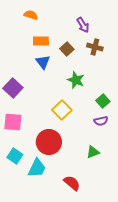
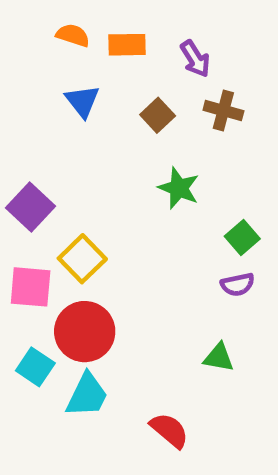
orange rectangle: (41, 41) -> (127, 45), moved
blue triangle: (43, 62) -> (82, 101), moved
yellow square: (62, 110) -> (82, 259), moved
red circle: (49, 142) -> (85, 332), moved
green triangle: (93, 152) -> (219, 357), turned 32

